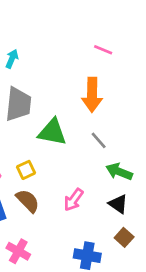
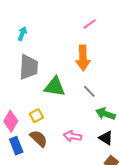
pink line: (103, 50) -> (90, 24), turned -56
pink arrow: (73, 200) -> (73, 136), turned 66

